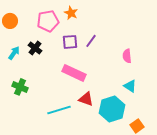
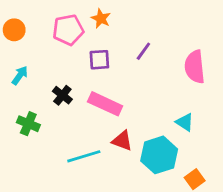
purple line: (91, 41) -> (143, 51), moved
black cross: (35, 48) -> (62, 95), moved
pink semicircle: (127, 56) -> (195, 67), moved, size x1.6

